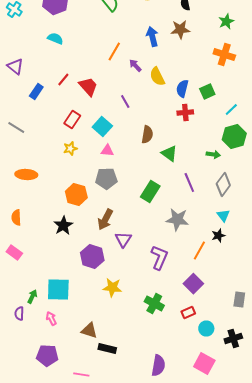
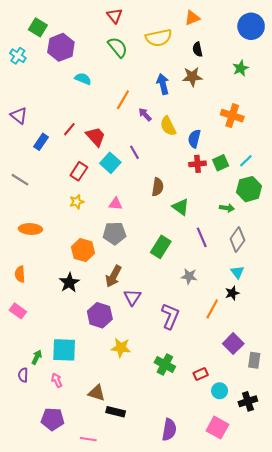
cyan semicircle: (55, 38) -> (83, 79), moved
orange cross: (224, 54) -> (232, 116), moved
green square: (207, 92) -> (221, 163), moved
cyan square: (102, 126) -> (110, 163), moved
gray star: (177, 220) -> (189, 276), size x0.7
purple square: (193, 284) -> (233, 344), moved

